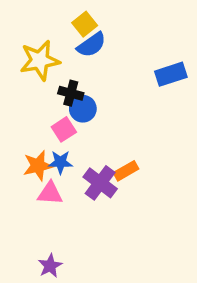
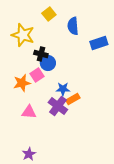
blue semicircle: (91, 45) -> (73, 26), moved, turned 120
yellow star: (40, 60) -> (23, 35), turned 30
blue star: (60, 162) -> (63, 89), moved
orange star: (38, 166) -> (22, 83), moved

